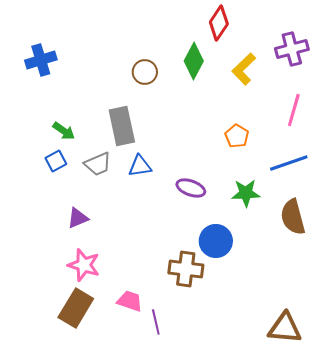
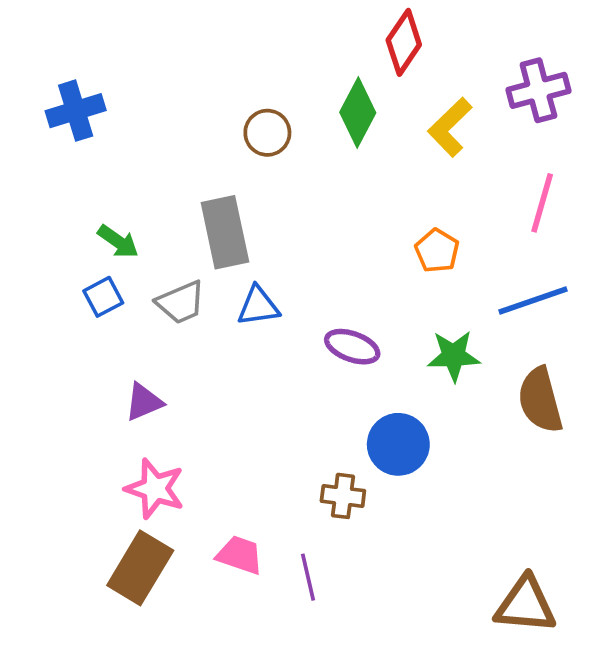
brown cross: (186, 269) -> (343, 496), size x0.7
purple line: (156, 322) -> (308, 577), moved

